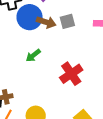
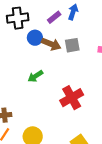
blue circle: (30, 17) -> (35, 38), size x0.6

